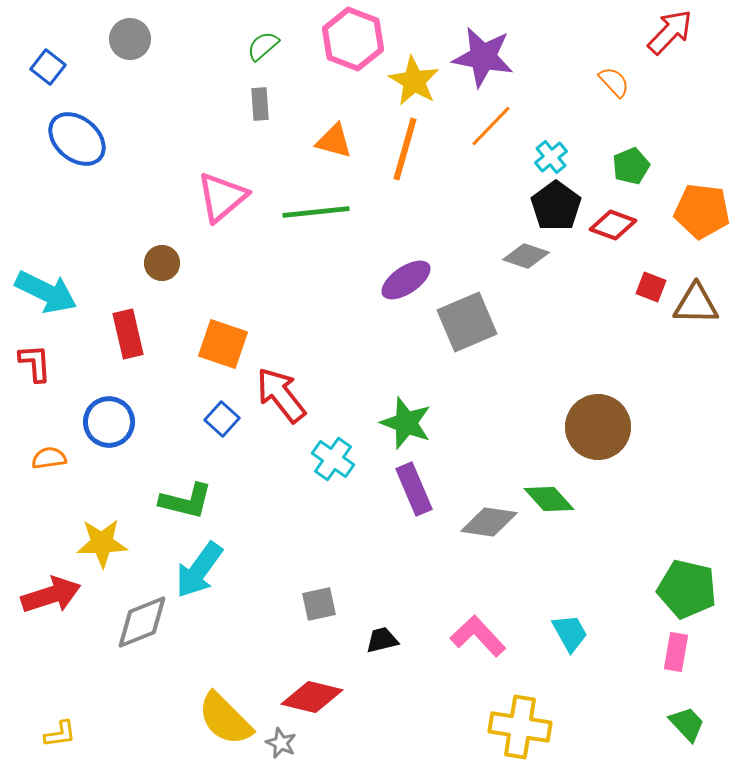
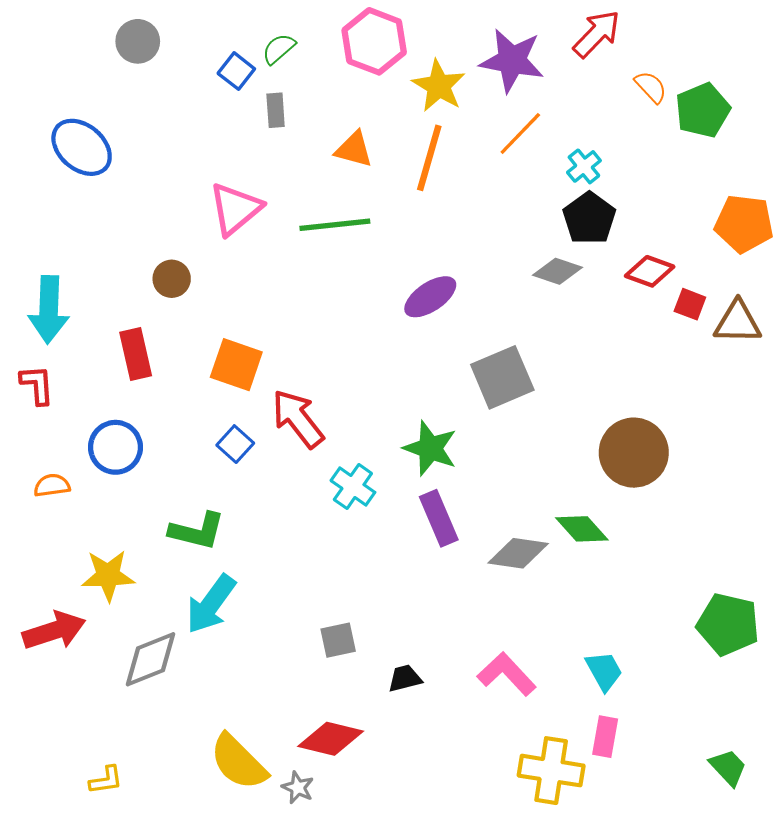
red arrow: (670, 32) -> (597, 34), moved
blue square: (48, 67) -> (236, 71), moved
green pentagon: (631, 166) -> (703, 110), moved, size x1.4
red diamond: (613, 225) -> (650, 271), moved
cyan arrow: (46, 292) -> (49, 309), turned 66
gray square: (467, 322) -> (502, 377), moved
pink rectangle: (676, 652) -> (605, 737), moved
yellow L-shape: (60, 734) -> (106, 780), moved

